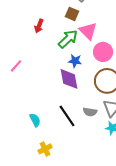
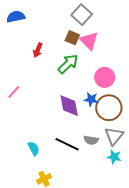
pink triangle: (88, 31) -> (89, 41), moved
blue star: (75, 61) -> (91, 99), moved
black line: (67, 116) -> (67, 144), turned -30

